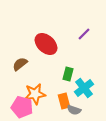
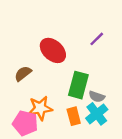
green rectangle: (68, 74) -> (78, 85), size x1.6
cyan cross: (84, 88) -> (97, 114), moved
gray semicircle: (74, 110) -> (97, 97), moved

